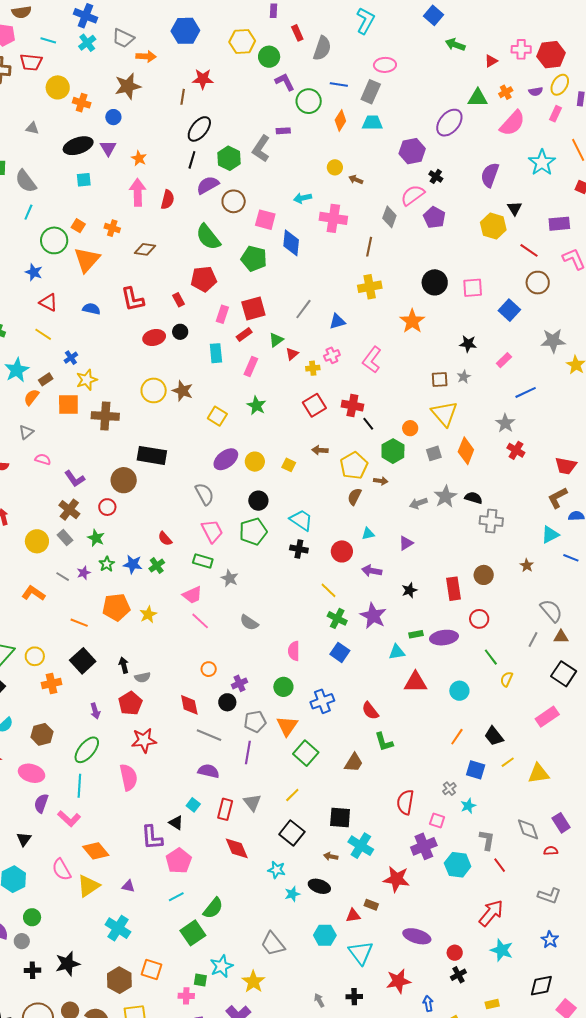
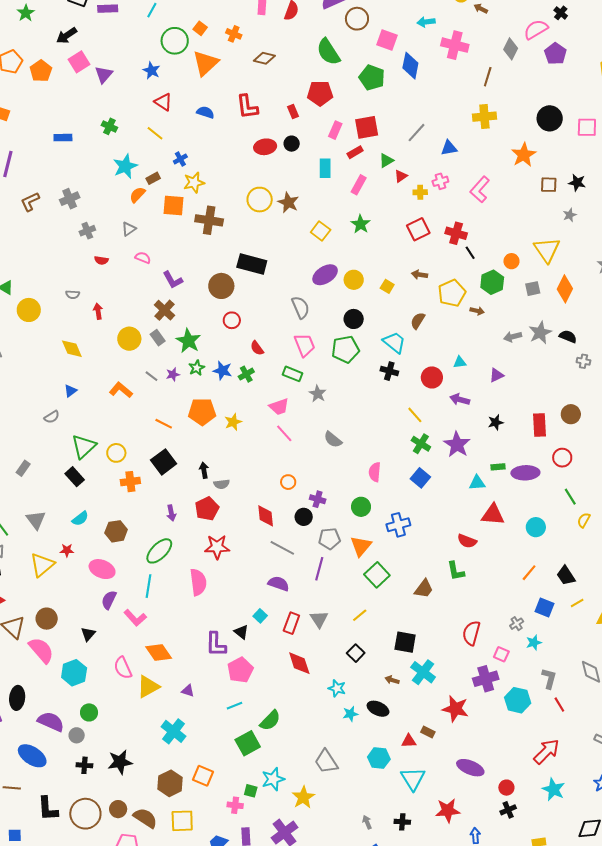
brown square: (440, 379) -> (549, 185), moved
brown semicircle: (354, 497) -> (418, 321), moved
red circle: (107, 507) -> (232, 320), moved
gray cross: (491, 521) -> (583, 361), size x0.6
green star: (96, 538) -> (188, 341), size x1.4
purple cross: (239, 683) -> (318, 499), turned 35
red semicircle: (370, 711) -> (467, 541), moved, turned -36
black square: (292, 833) -> (356, 653), size x0.7

